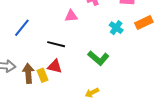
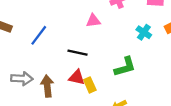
green L-shape: (98, 58) -> (125, 67), turned -55
yellow rectangle: (43, 75) -> (90, 85), moved

